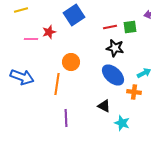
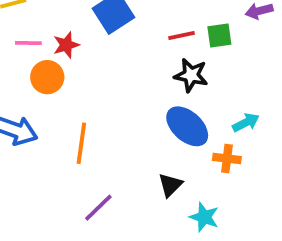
pink line: (31, 39) -> (28, 43), moved
orange circle: (71, 62) -> (47, 77), moved
black triangle: (104, 106) -> (170, 185), turned 48
purple line: (66, 118) -> (98, 208), turned 48

